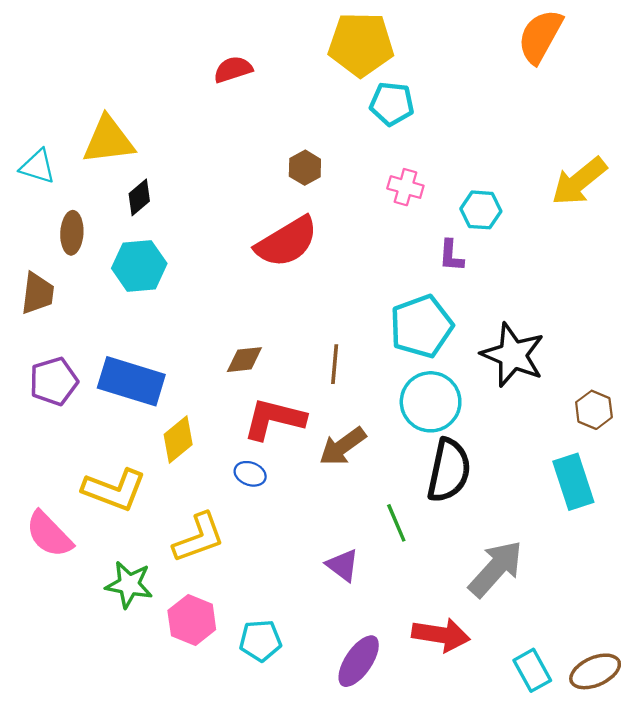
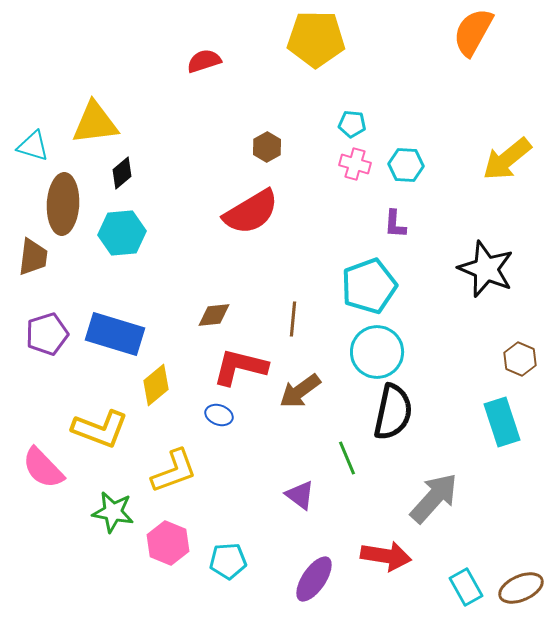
cyan pentagon: (392, 104) -> (352, 124), moved, size x0.7
cyan hexagon: (481, 210) -> (406, 165), moved
brown ellipse: (72, 233) -> (63, 204), size x1.6
black star: (513, 355) -> (486, 269), moved

